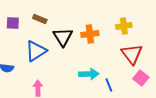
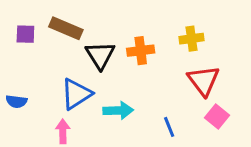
brown rectangle: (40, 19) -> (66, 28), size x1.5
blue triangle: (36, 51) -> (76, 94), moved
cyan arrow: (89, 74) -> (118, 110), moved

